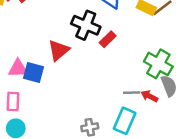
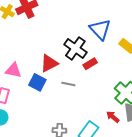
blue square: (33, 73) -> (37, 82), moved
gray line: (132, 93) -> (68, 84), moved

